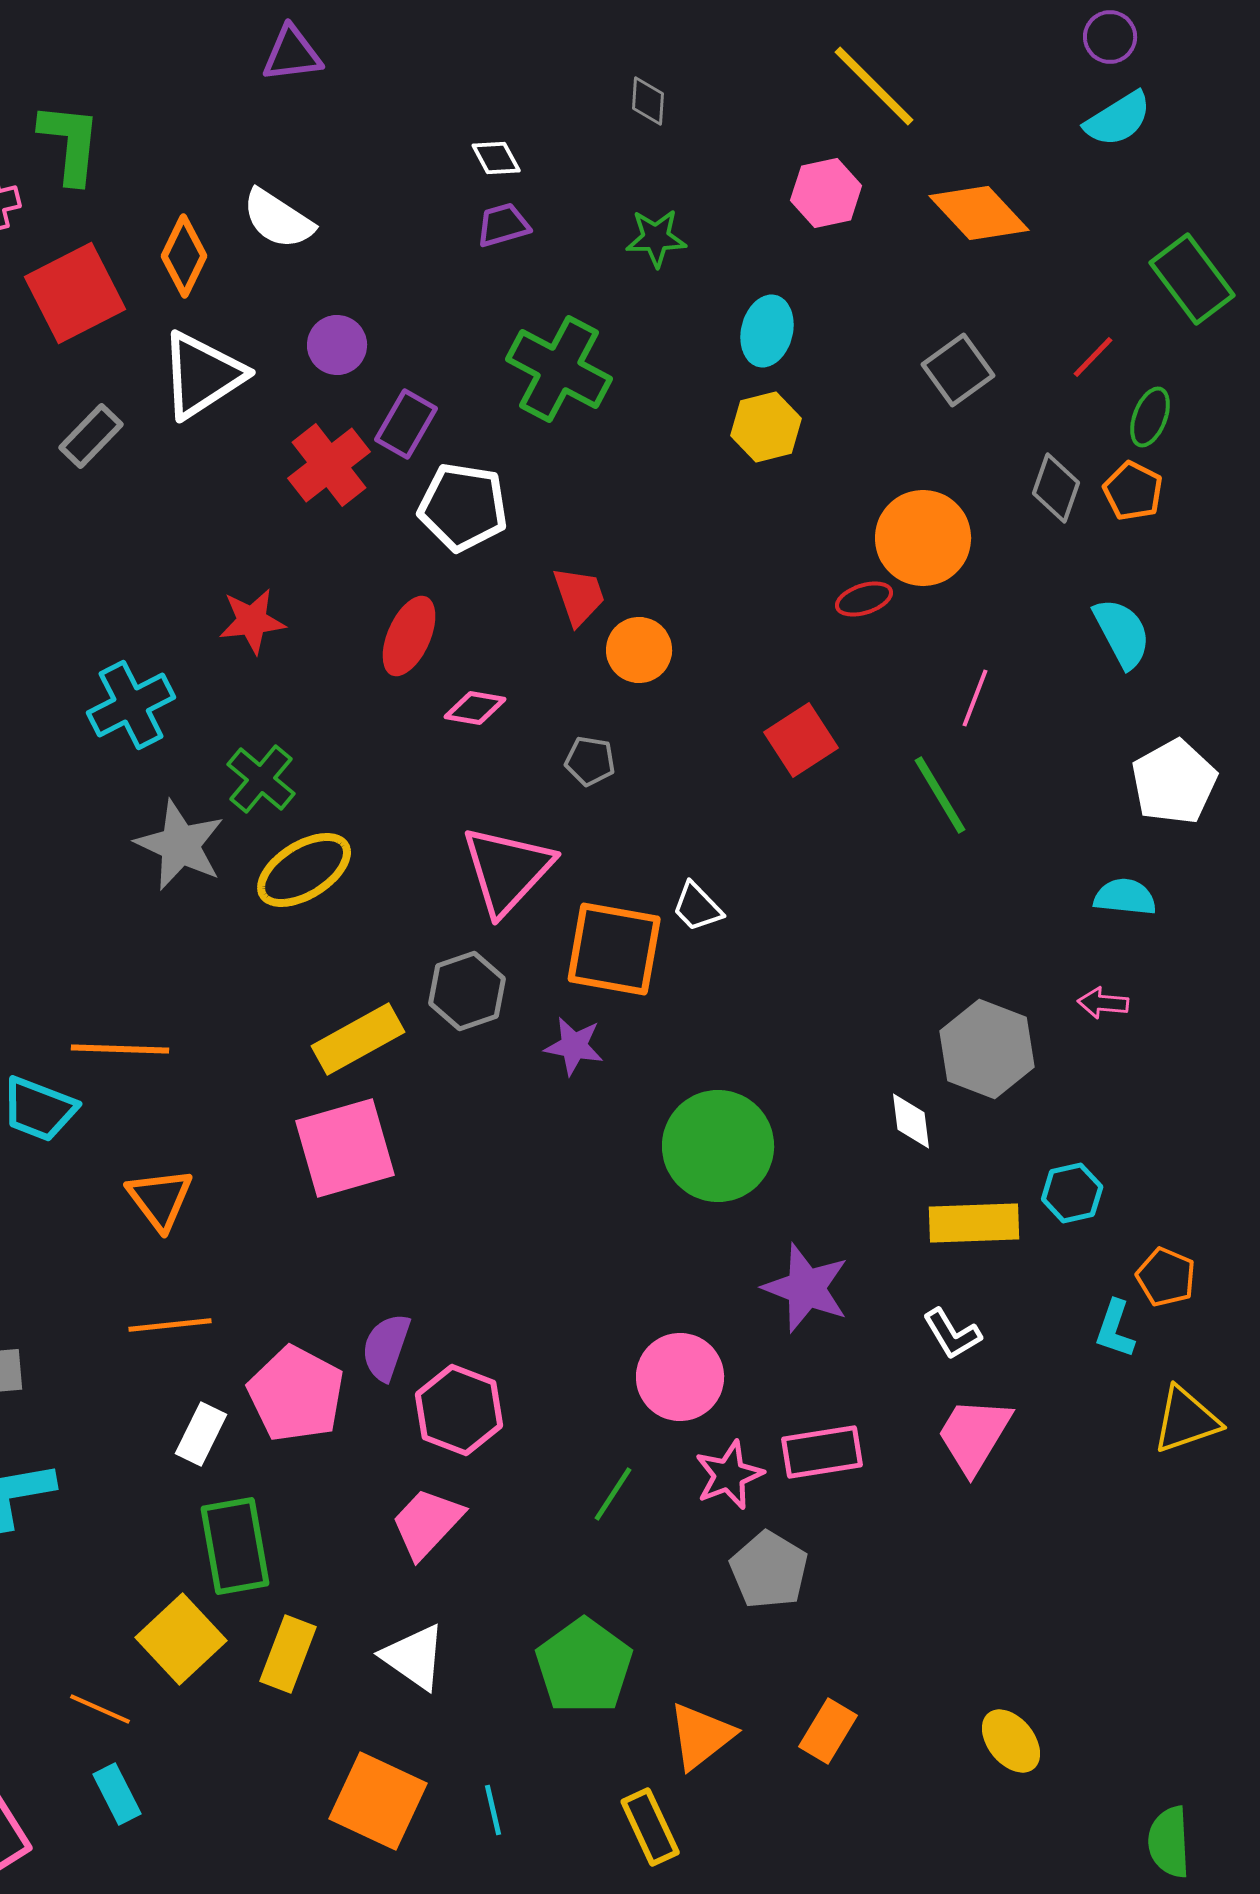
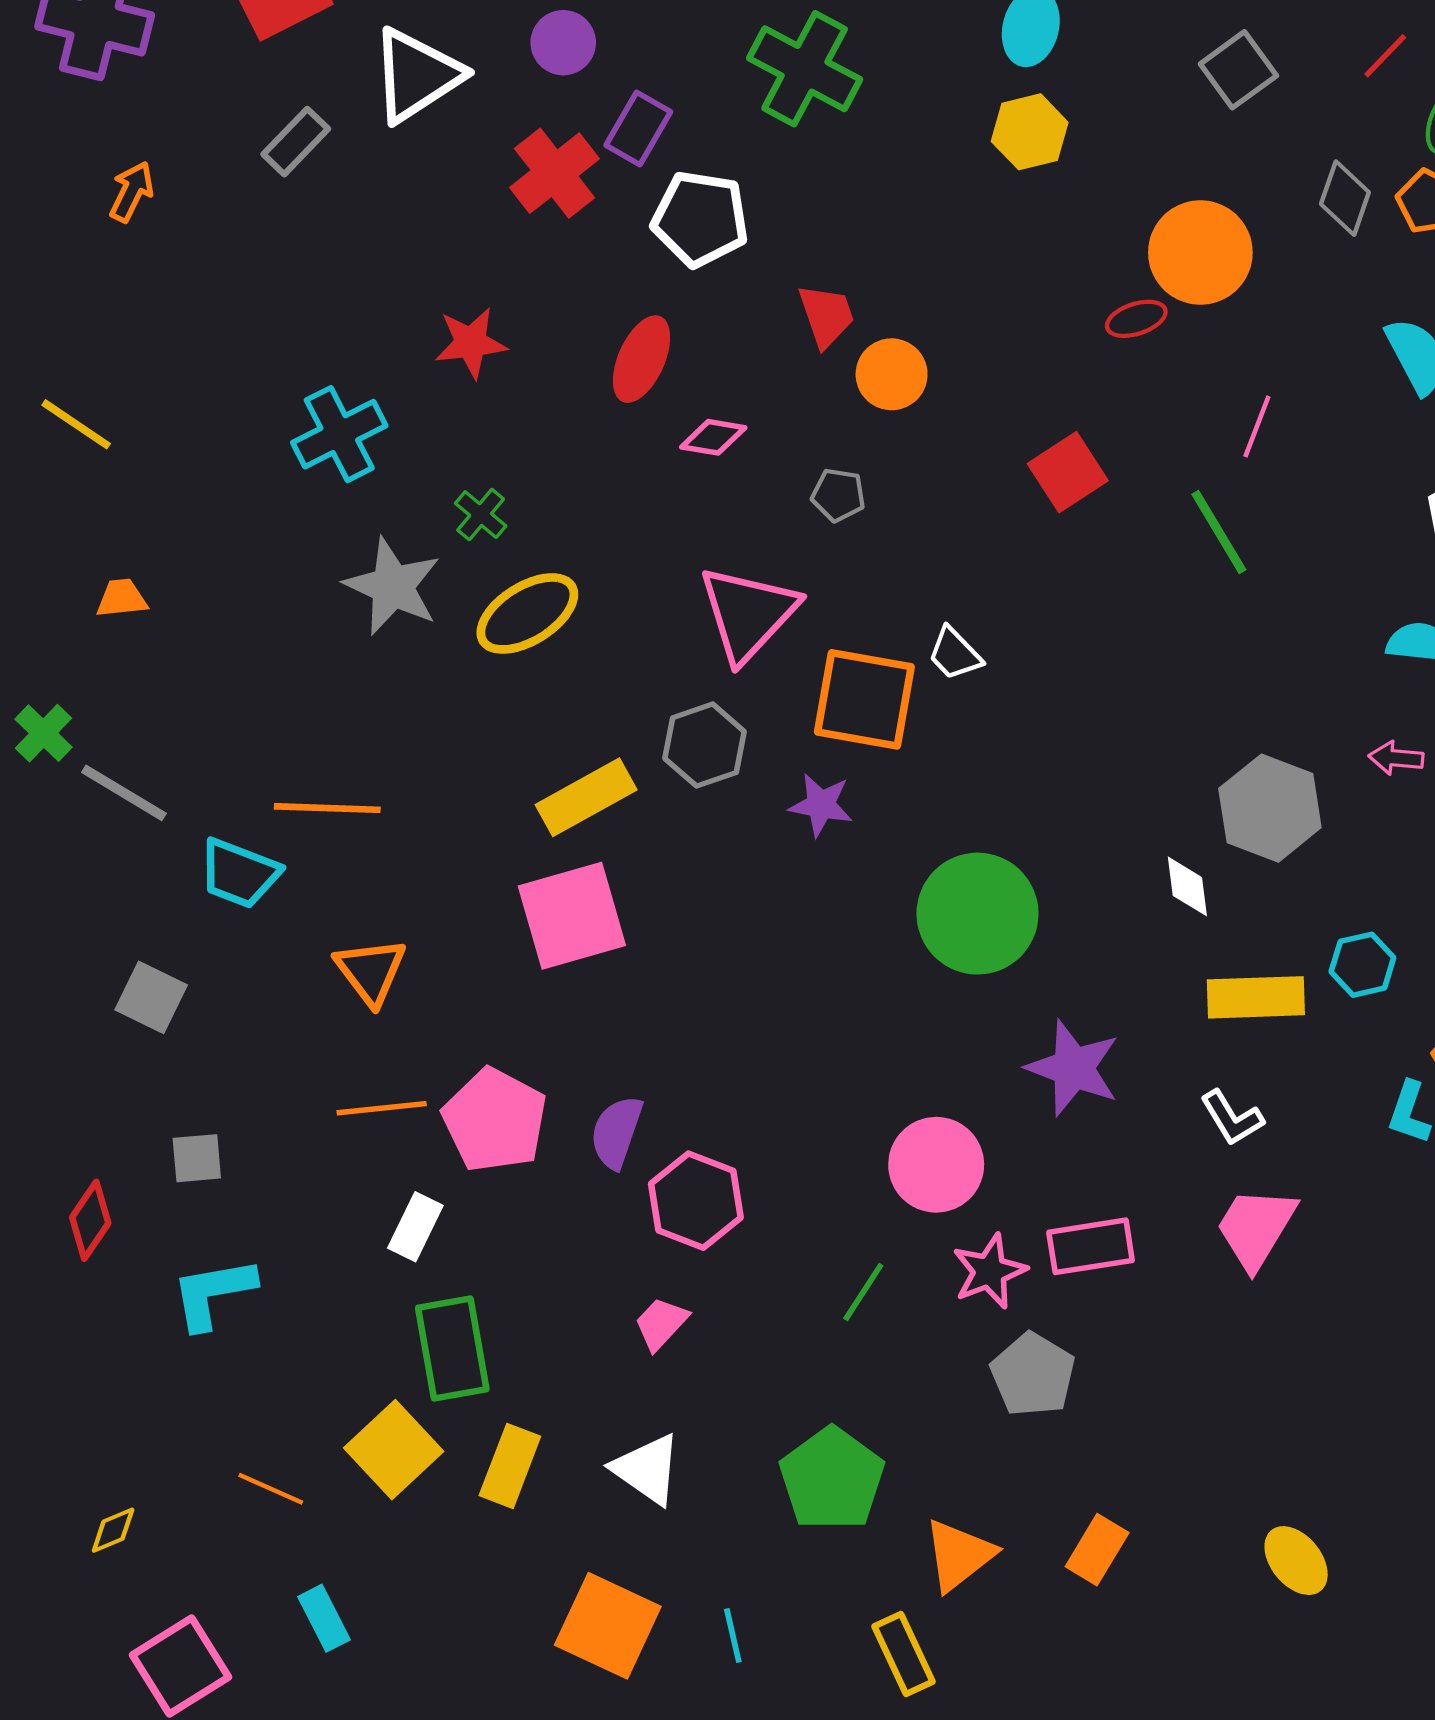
green cross: (261, 779) -> (481, 515), size x0.7
pink pentagon: (296, 1394) -> (495, 1120), moved
pink trapezoid: (427, 1523) -> (661, 1323), size x0.7
orange line: (100, 1709) -> (271, 1489), moved

